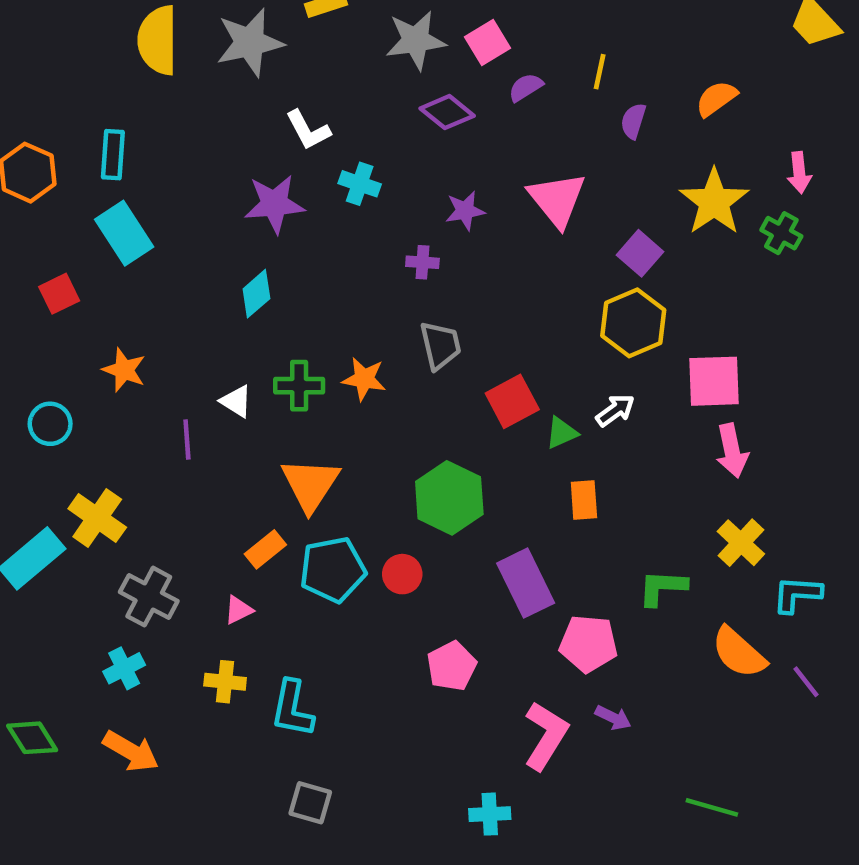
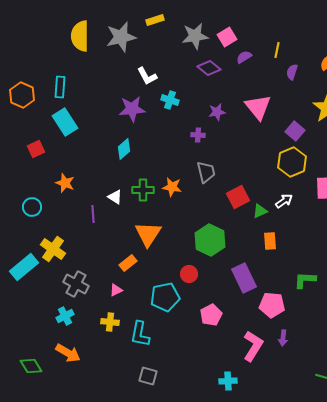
cyan pentagon: (333, 570) -> (165, 297), moved
purple arrow: (613, 718) -> (283, 338), turned 70
green diamond: (32, 738) -> (31, 366), moved

